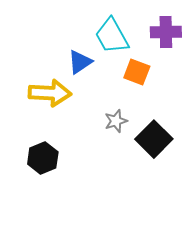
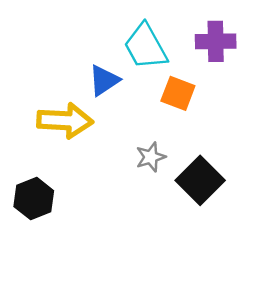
black hexagon: (43, 158) -> (34, 199), moved

